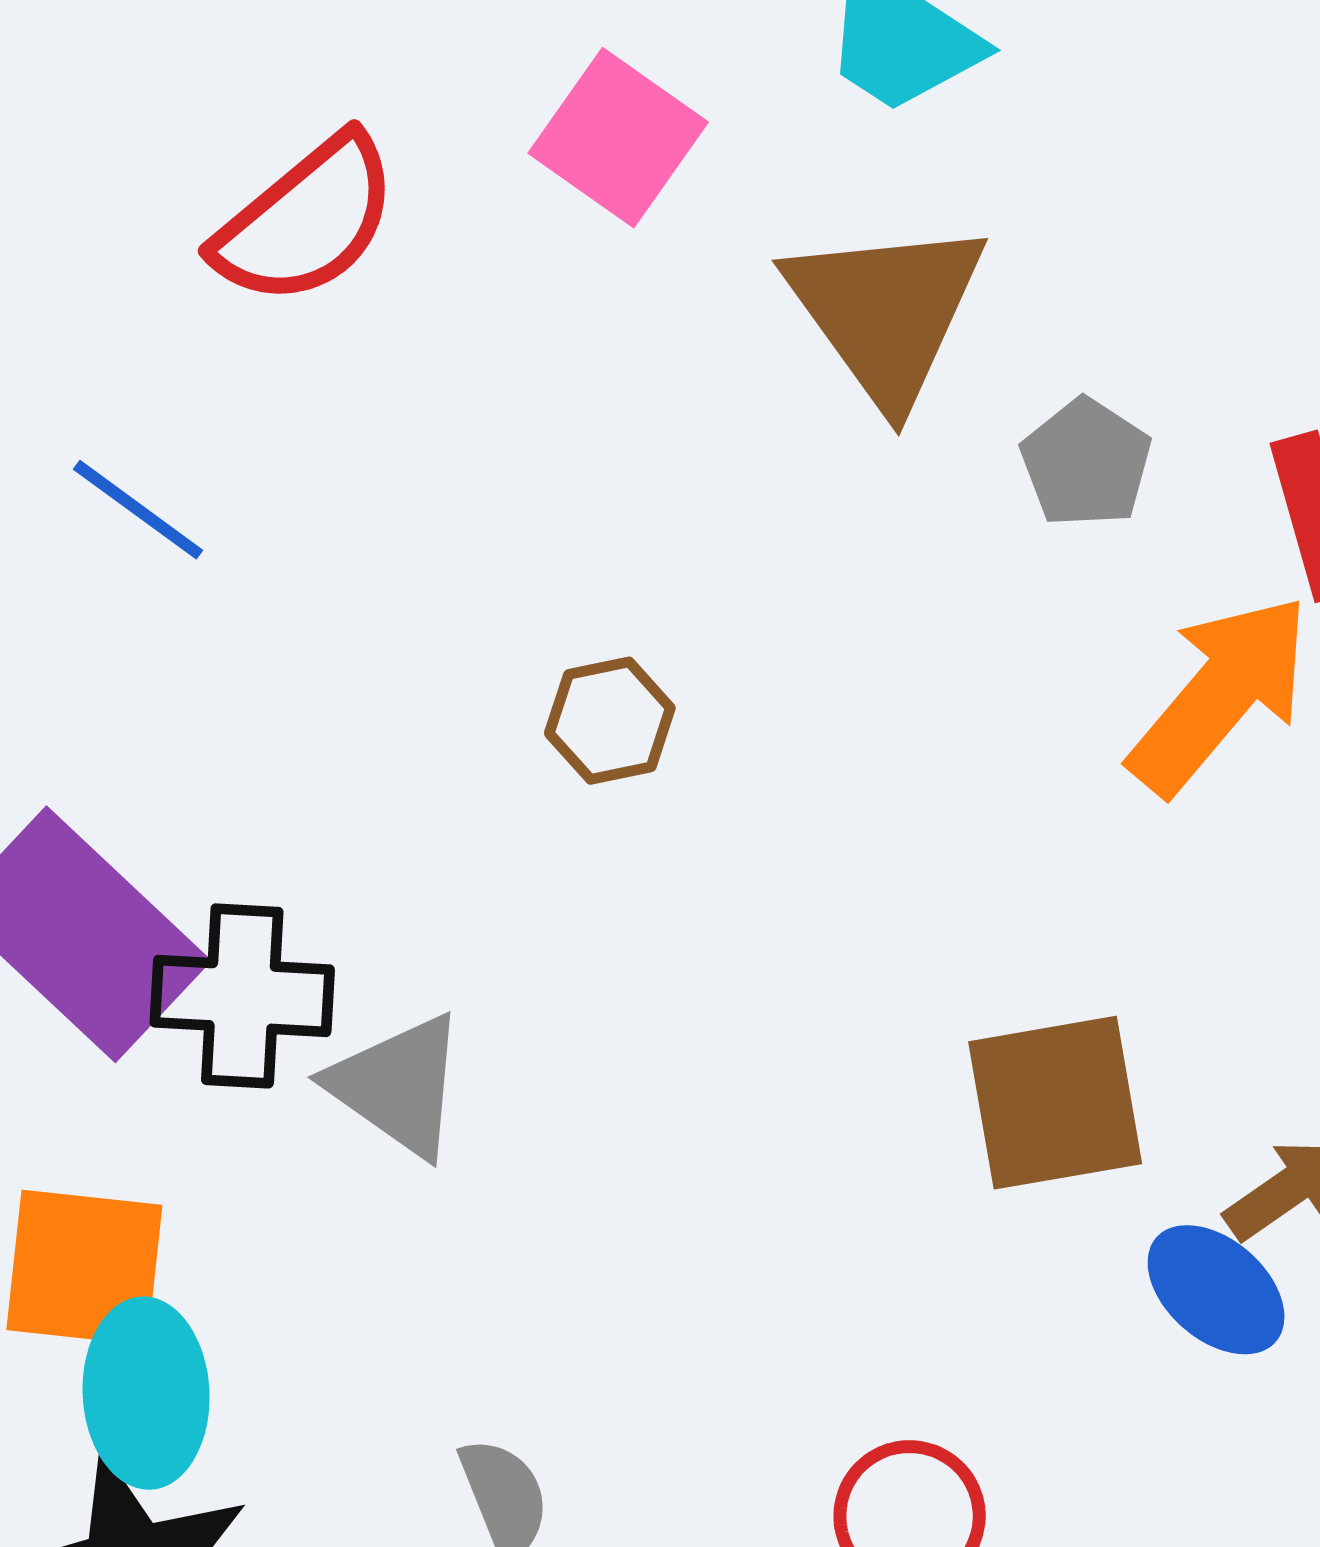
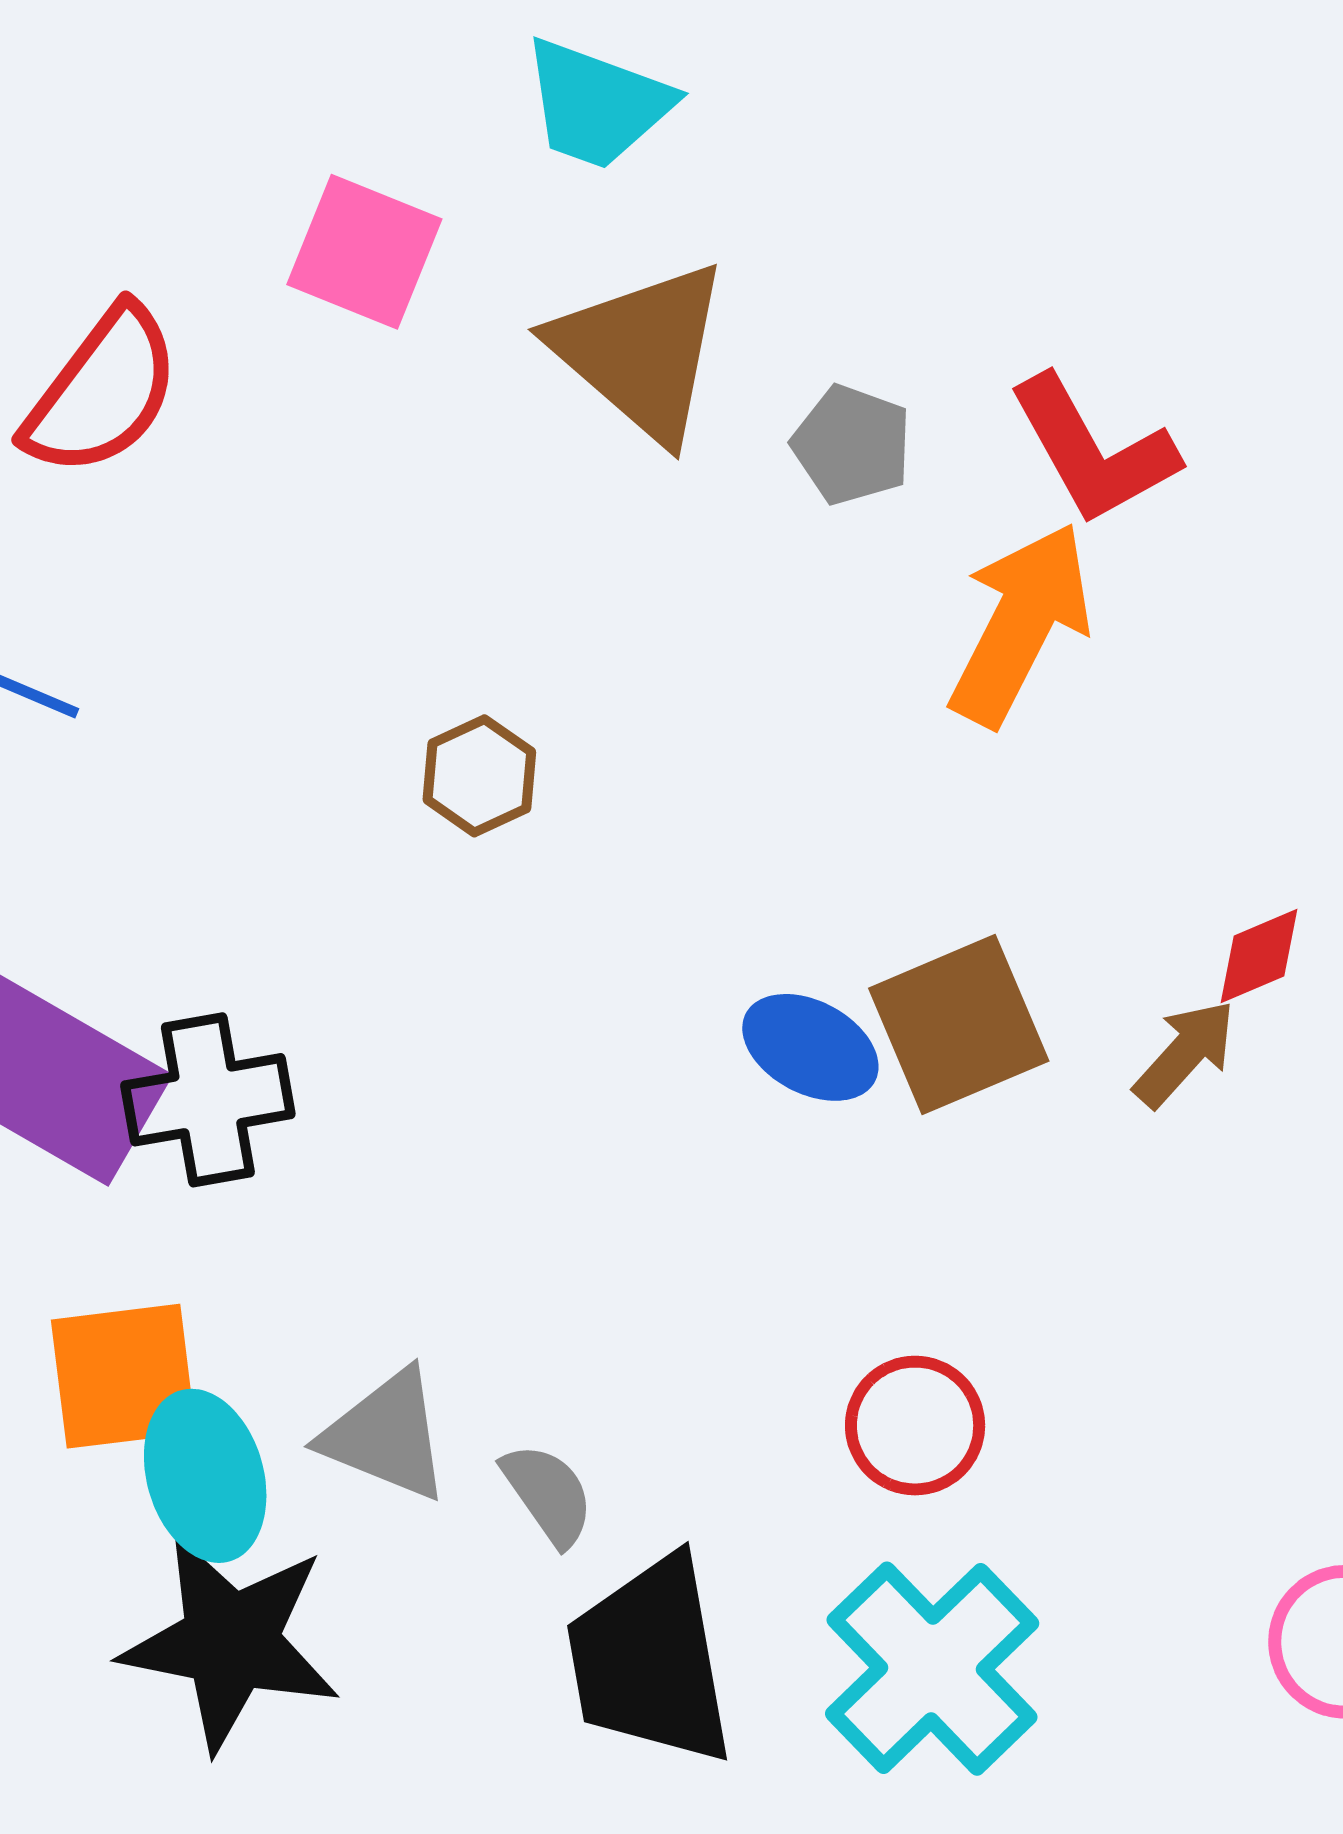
gray triangle: (398, 1085) -> (386, 1435), moved
blue ellipse: (1216, 1290) -> (810, 1047), moved

